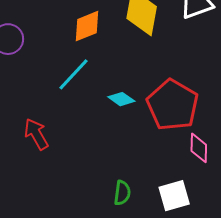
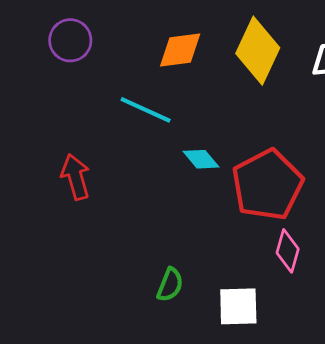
cyan line: (73, 74) -> (146, 110), turned 57

